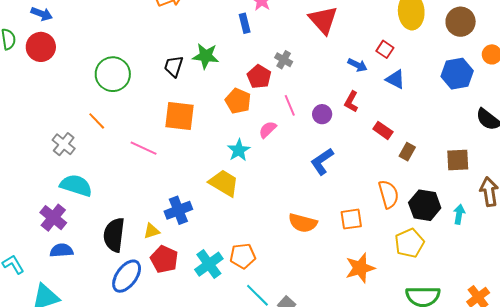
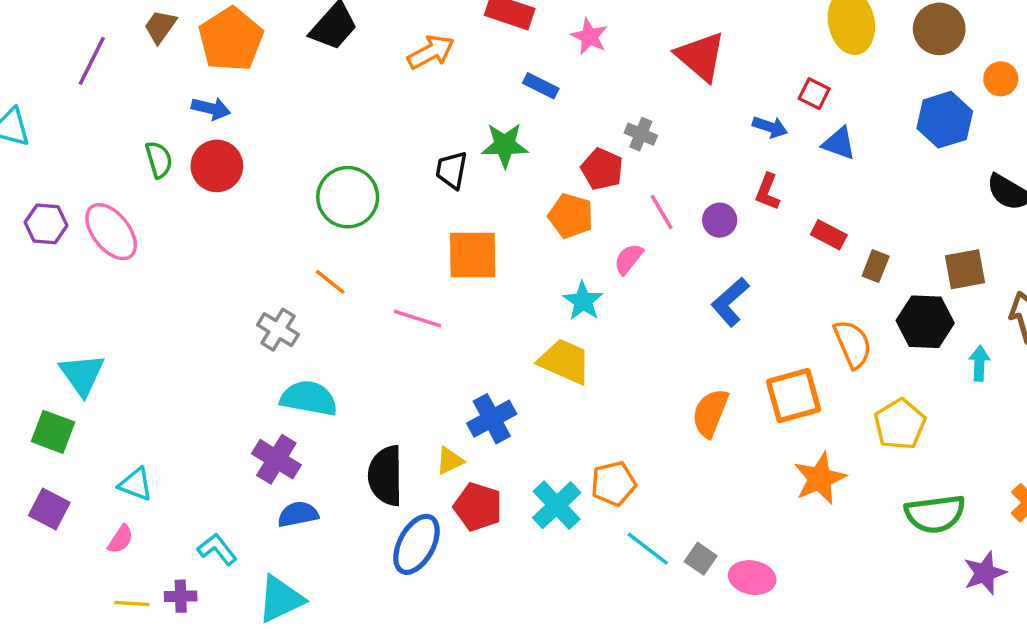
blue rectangle: (245, 23) -> (541, 86), moved, turned -42
black hexagon: (425, 205) -> (925, 322), moved
orange square: (351, 219) -> (794, 396), size x1.4
orange semicircle: (303, 223) -> (710, 413), turned 104

